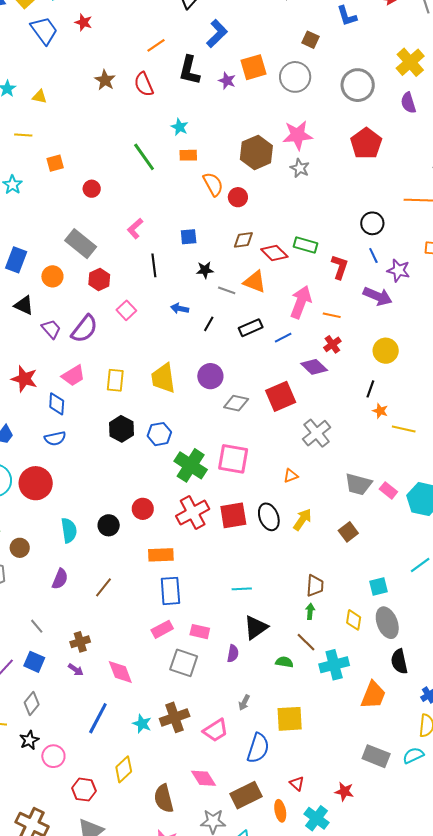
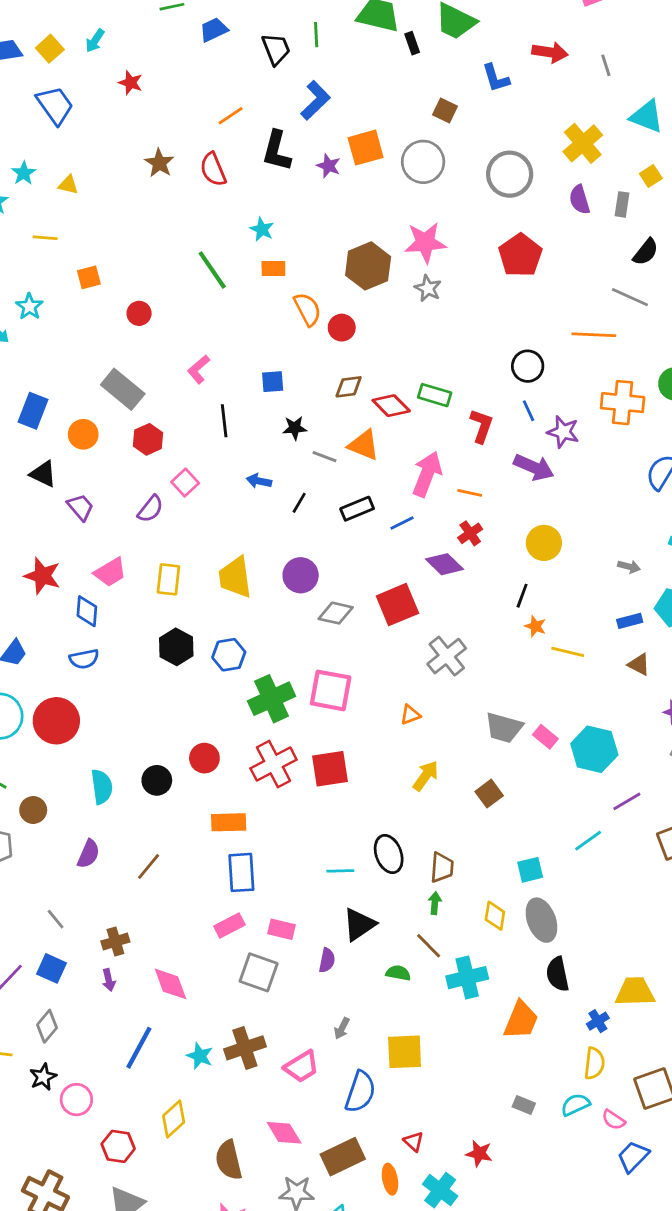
blue trapezoid: (44, 30) -> (55, 105), moved
purple semicircle: (84, 329) -> (150, 509), moved, size x0.7
green cross: (191, 465) -> (272, 699), turned 32
black ellipse: (269, 517) -> (389, 854), moved
purple arrow: (76, 670) -> (109, 980), turned 42
gray rectangle: (376, 756) -> (524, 1105), size x0.6

